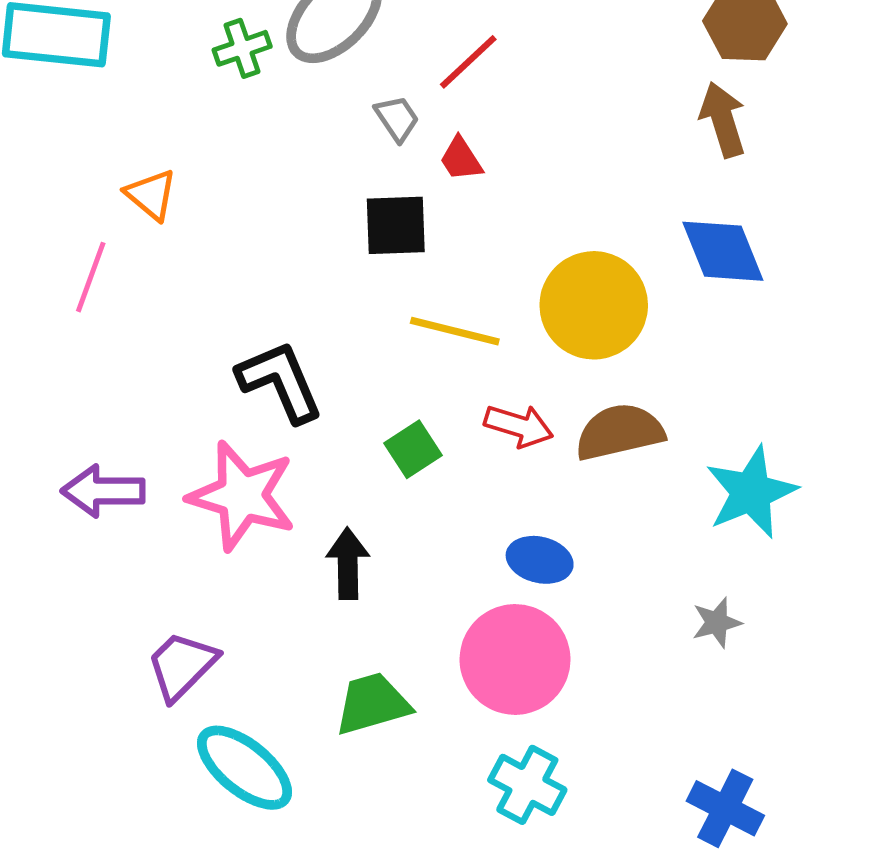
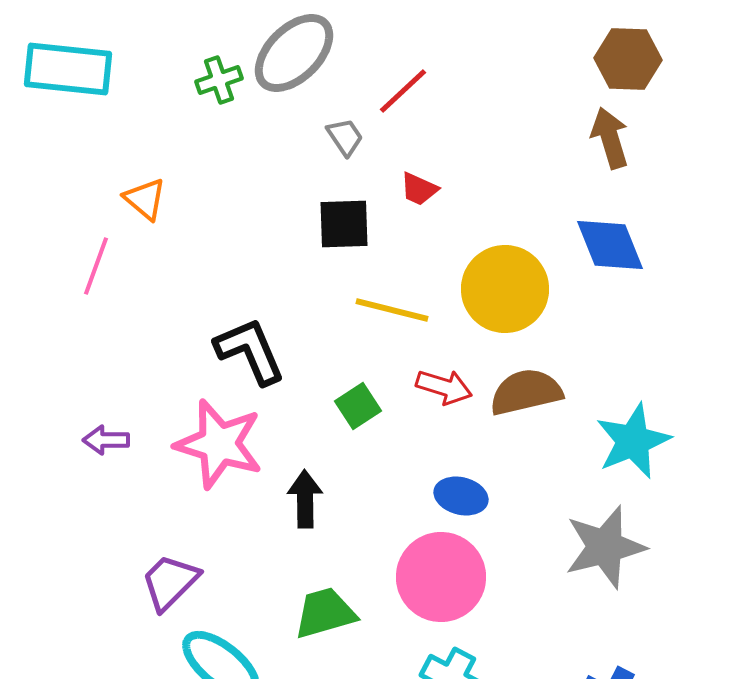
red trapezoid: (461, 159) -> (419, 189), moved, turned -33
purple arrow: (103, 491) -> (106, 440), size x0.7
gray star: (717, 623) -> (605, 547), size x2.0

